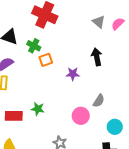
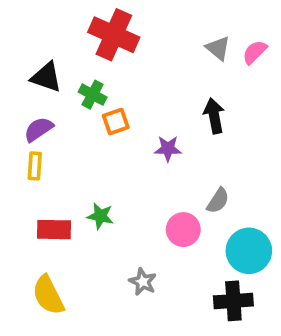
cyan circle: (115, 127) -> (249, 251), size x1.5

